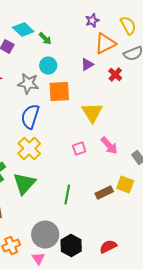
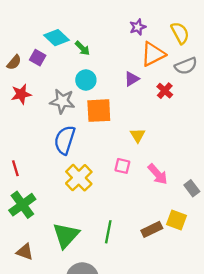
yellow triangle: (92, 112) -> (138, 135), size x0.6
yellow cross: (29, 148) -> (79, 178), moved
pink square: (79, 148) -> (122, 166), moved, turned 32
green triangle: (24, 184) -> (66, 235), moved

